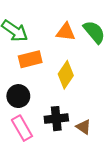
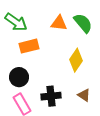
yellow diamond: (66, 75) -> (76, 60), moved
brown triangle: (84, 127) -> (84, 95), moved

